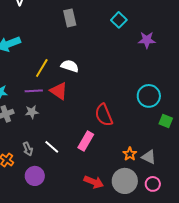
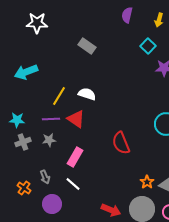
gray rectangle: (70, 18) -> (87, 46), turned -42
cyan square: (119, 20) -> (148, 46), moved
pink rectangle: (86, 141) -> (75, 157), moved
white line: (52, 147) -> (73, 184), moved

